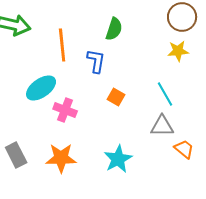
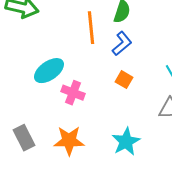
orange line: (62, 45) -> (91, 28), moved
blue L-shape: (96, 61) -> (122, 44), moved, turned 40

